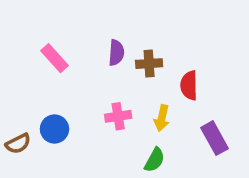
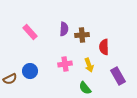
yellow arrow: (162, 118) -> (89, 65), turned -32
green semicircle: (155, 160) -> (85, 88), turned 112

